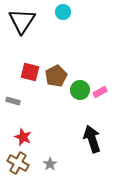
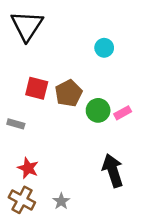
cyan circle: (63, 12) -> (104, 48), moved

